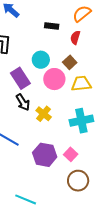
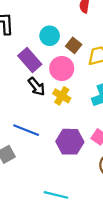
brown square: (70, 62) -> (74, 45), moved
pink circle: (54, 79) -> (62, 68), moved

